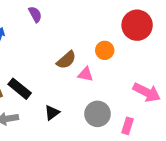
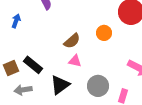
pink triangle: (86, 74) -> (75, 61), moved
black triangle: (52, 113) -> (60, 85), size x1.5

